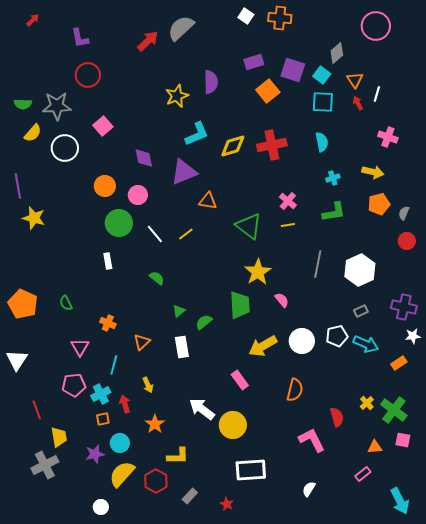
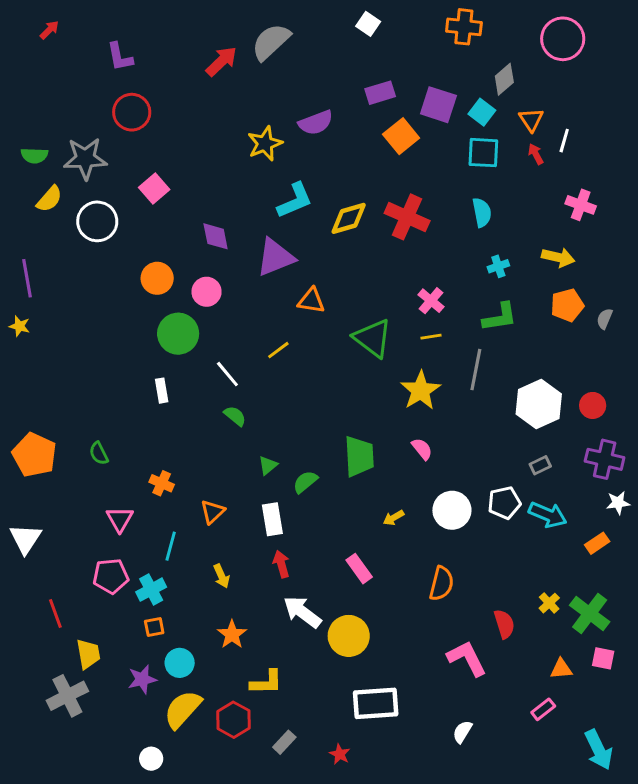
orange cross: (280, 18) -> (464, 27), moved
purple semicircle: (211, 82) -> (316, 123), turned 70
red cross: (272, 145) -> (407, 217), turned 36
yellow star: (34, 218) -> (19, 326), moved, size x0.6
white line: (155, 234) -> (227, 374), moved
red circle: (407, 241) -> (593, 405), moved
gray line: (318, 264) -> (476, 370), moved
yellow star: (258, 272) -> (421, 391), moved
yellow arrow: (263, 346) -> (394, 518), size x0.5
red arrow: (125, 404) -> (281, 564), moved

